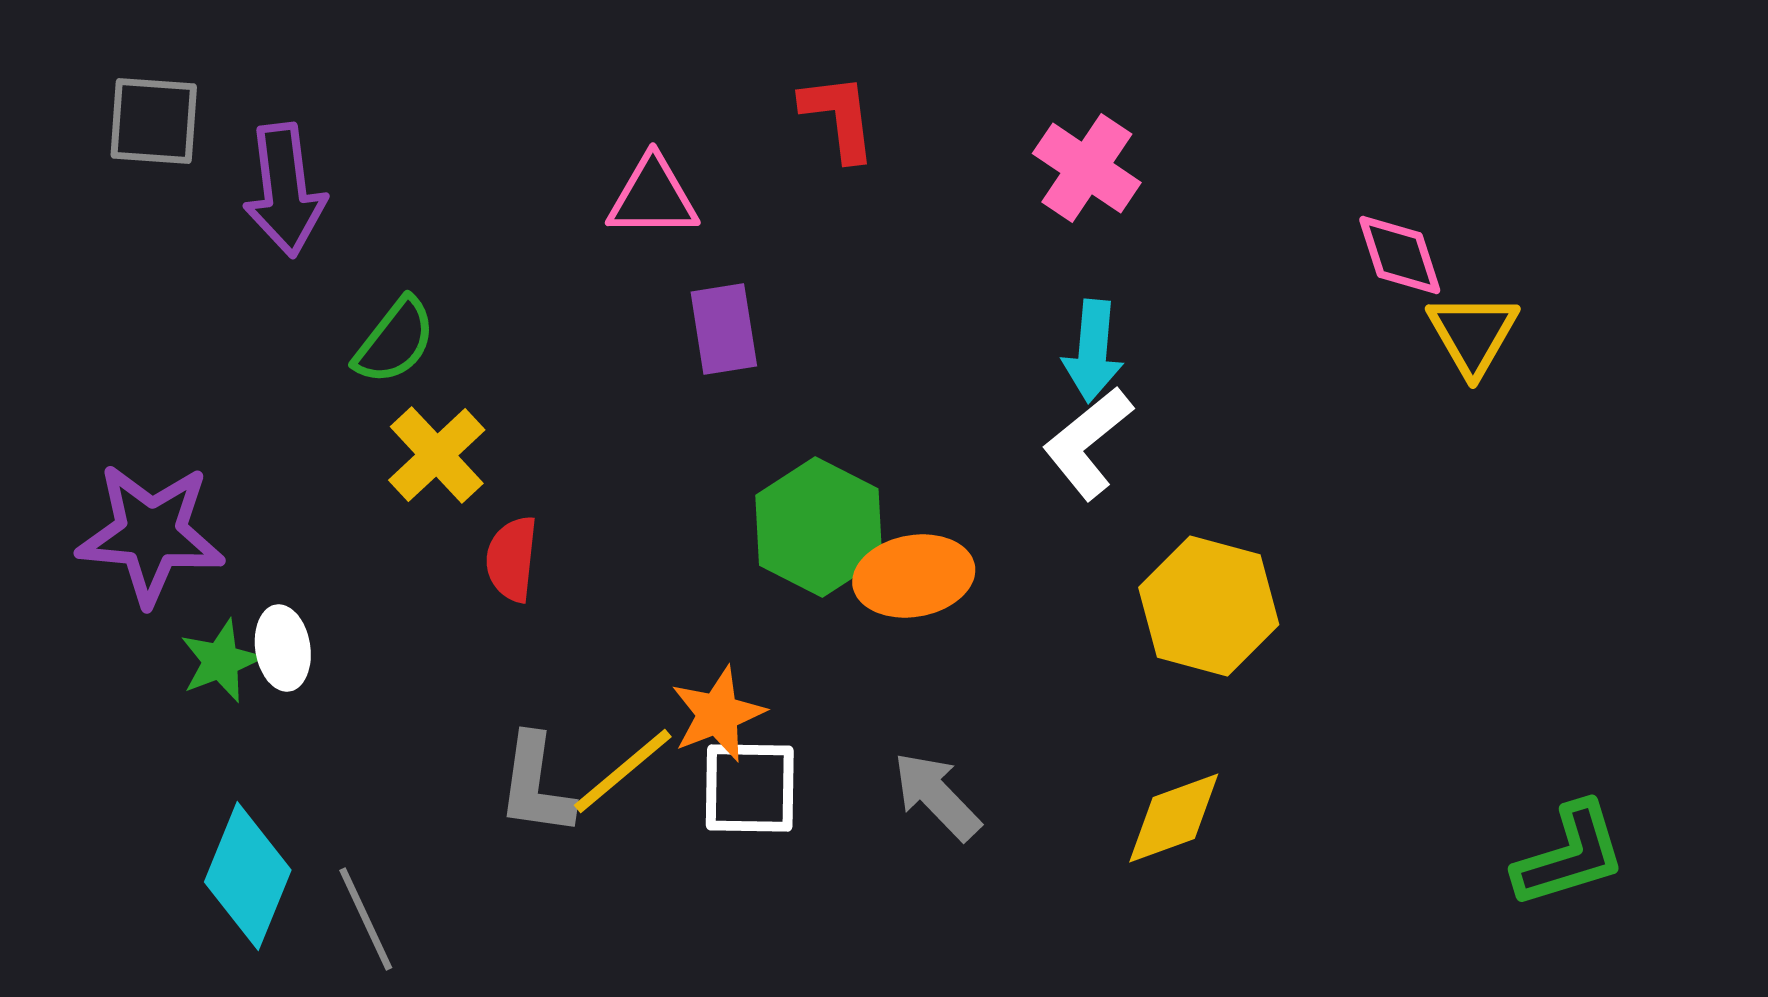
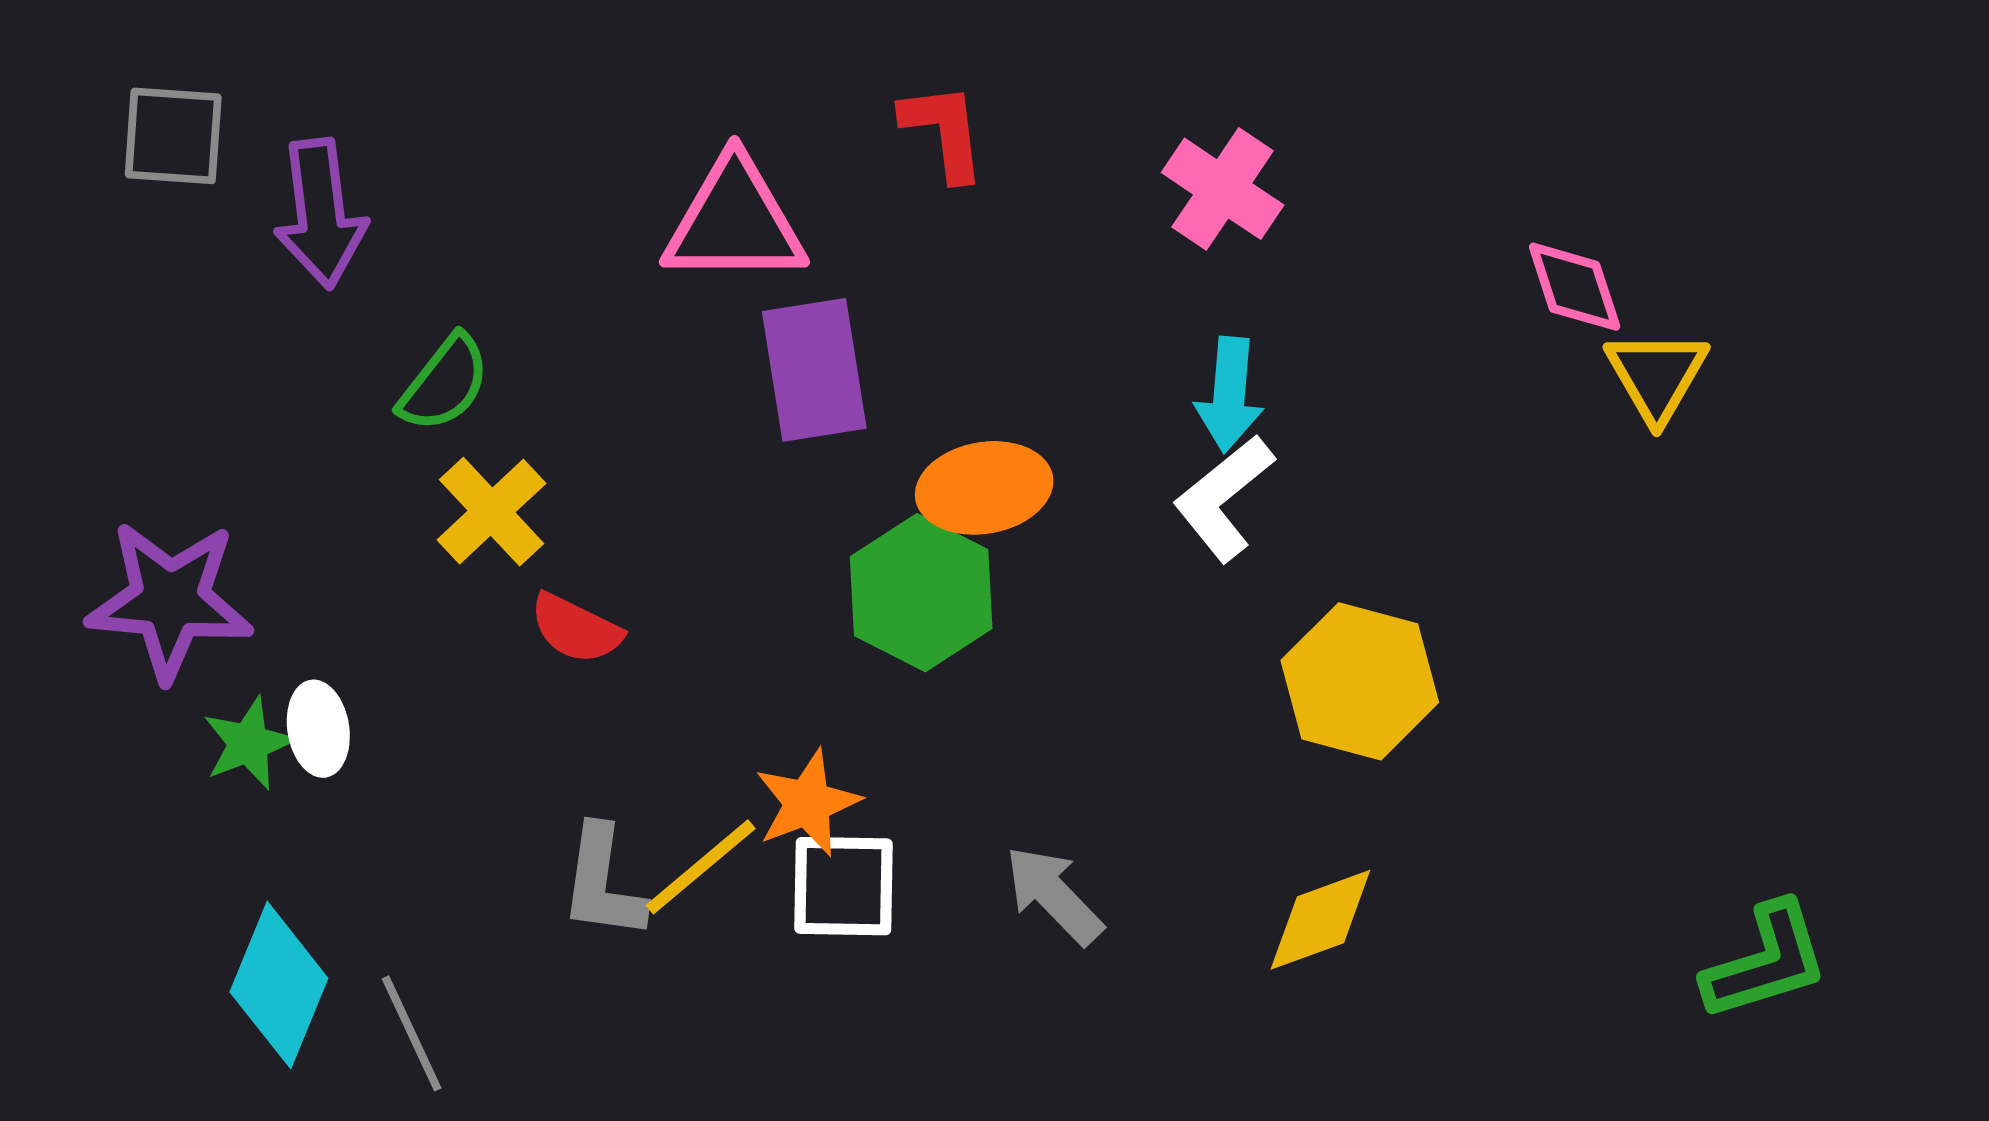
pink triangle: (653, 197) -> (734, 221), size x1.4
purple rectangle: (724, 329) -> (814, 370), size x1.4
red semicircle: (512, 559) -> (576, 629), turned -70
orange ellipse: (914, 576) -> (984, 488), moved

